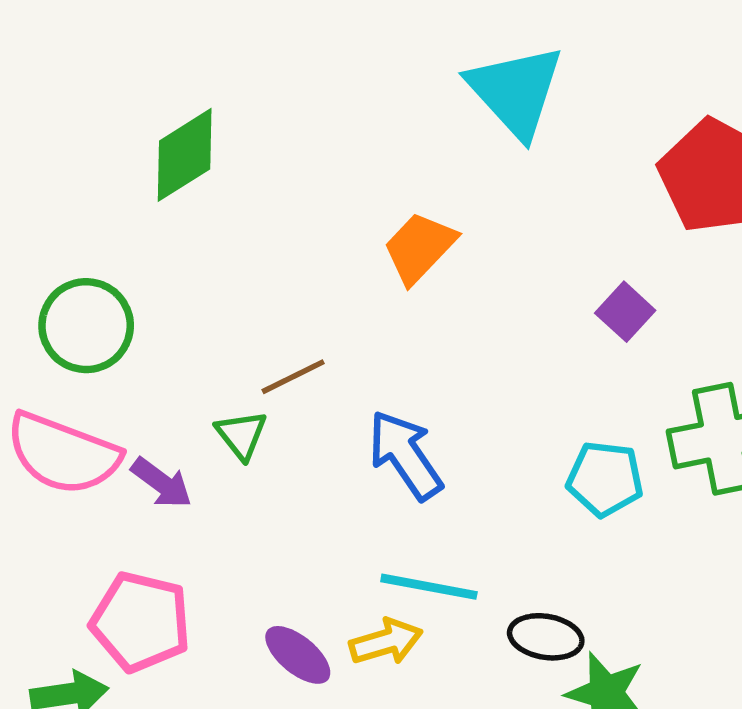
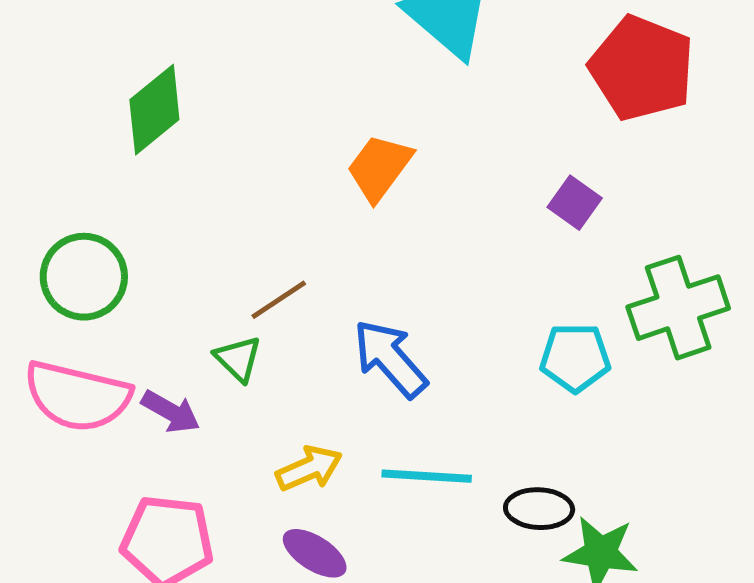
yellow arrow: (386, 642) -> (309, 468), moved

